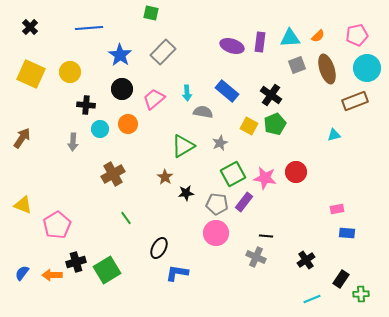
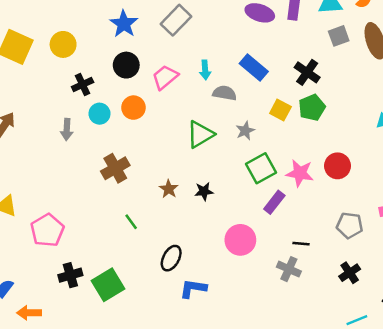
black cross: (86, 105) -> (83, 85), turned -30
brown star: (165, 177) -> (169, 189), moved
gray pentagon: (217, 204) -> (350, 225), moved
orange arrow: (52, 275) -> (29, 313), moved

